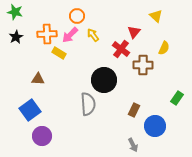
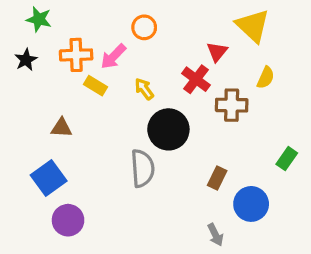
green star: (15, 12) -> (39, 19), moved
orange circle: (77, 16) -> (144, 27), moved
yellow triangle: (156, 16) -> (253, 26), size x1.6
yellow arrow: (93, 35) -> (144, 89), moved

